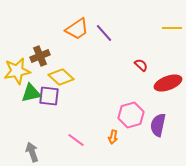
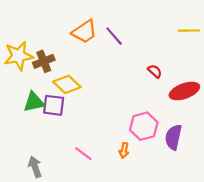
yellow star: (17, 71) -> (18, 56), moved

